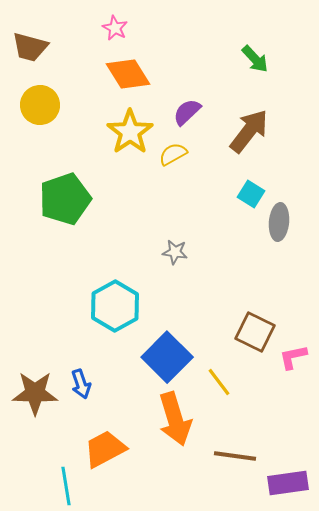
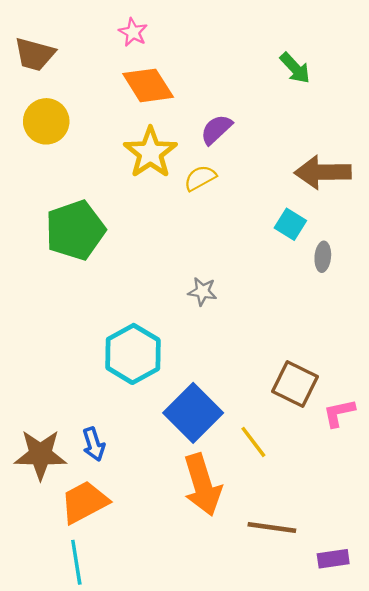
brown arrow: (249, 131) -> (323, 172), moved, turned -129
gray ellipse: (279, 222) -> (323, 257), size x0.7
orange trapezoid: (105, 449) -> (84, 502), moved
purple rectangle: (288, 483) -> (333, 559), size x0.7

